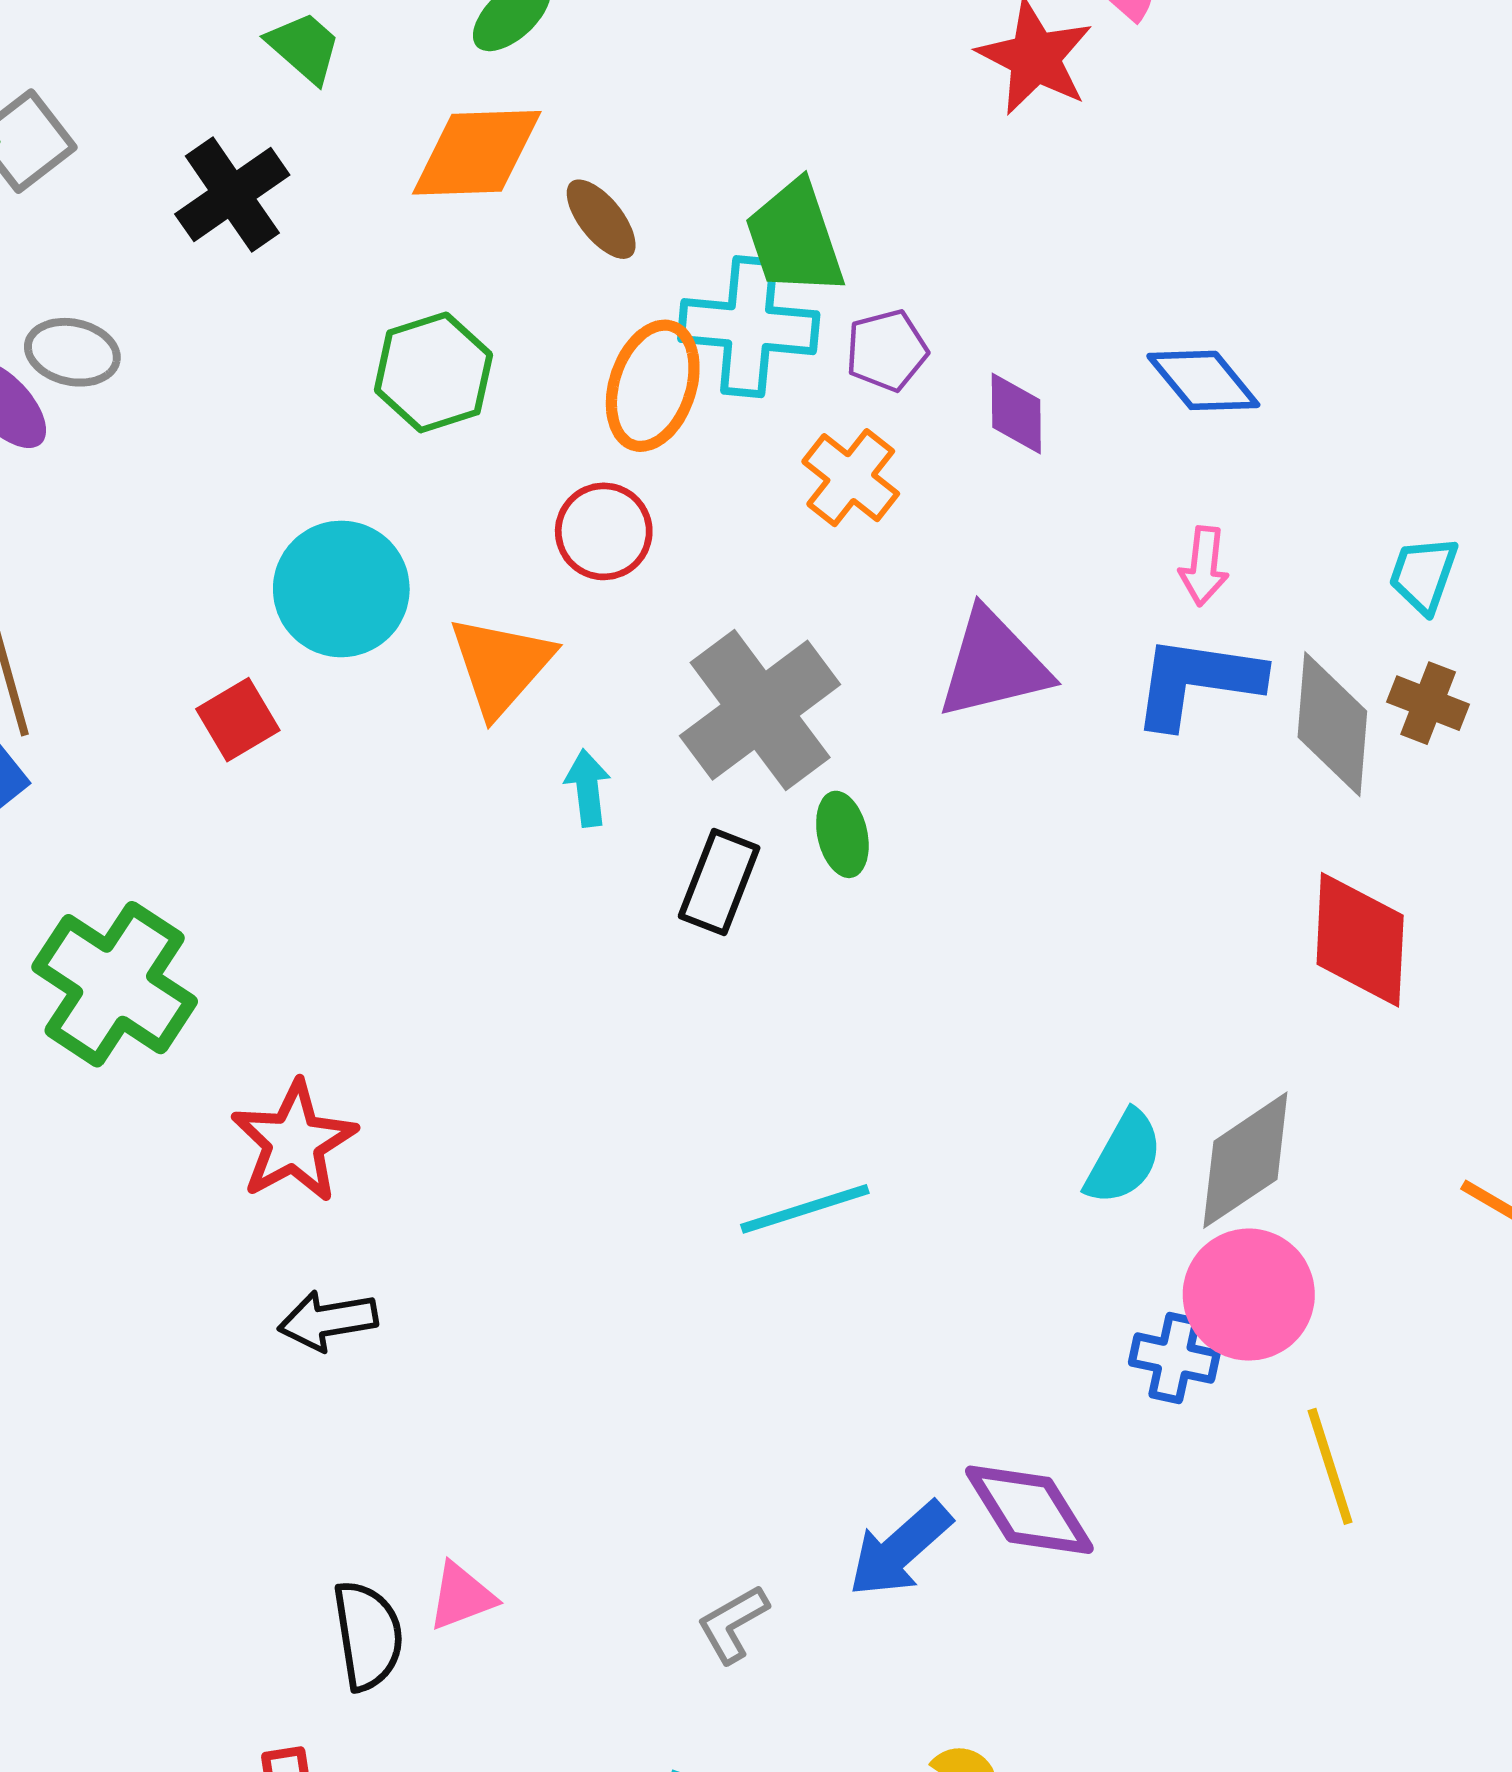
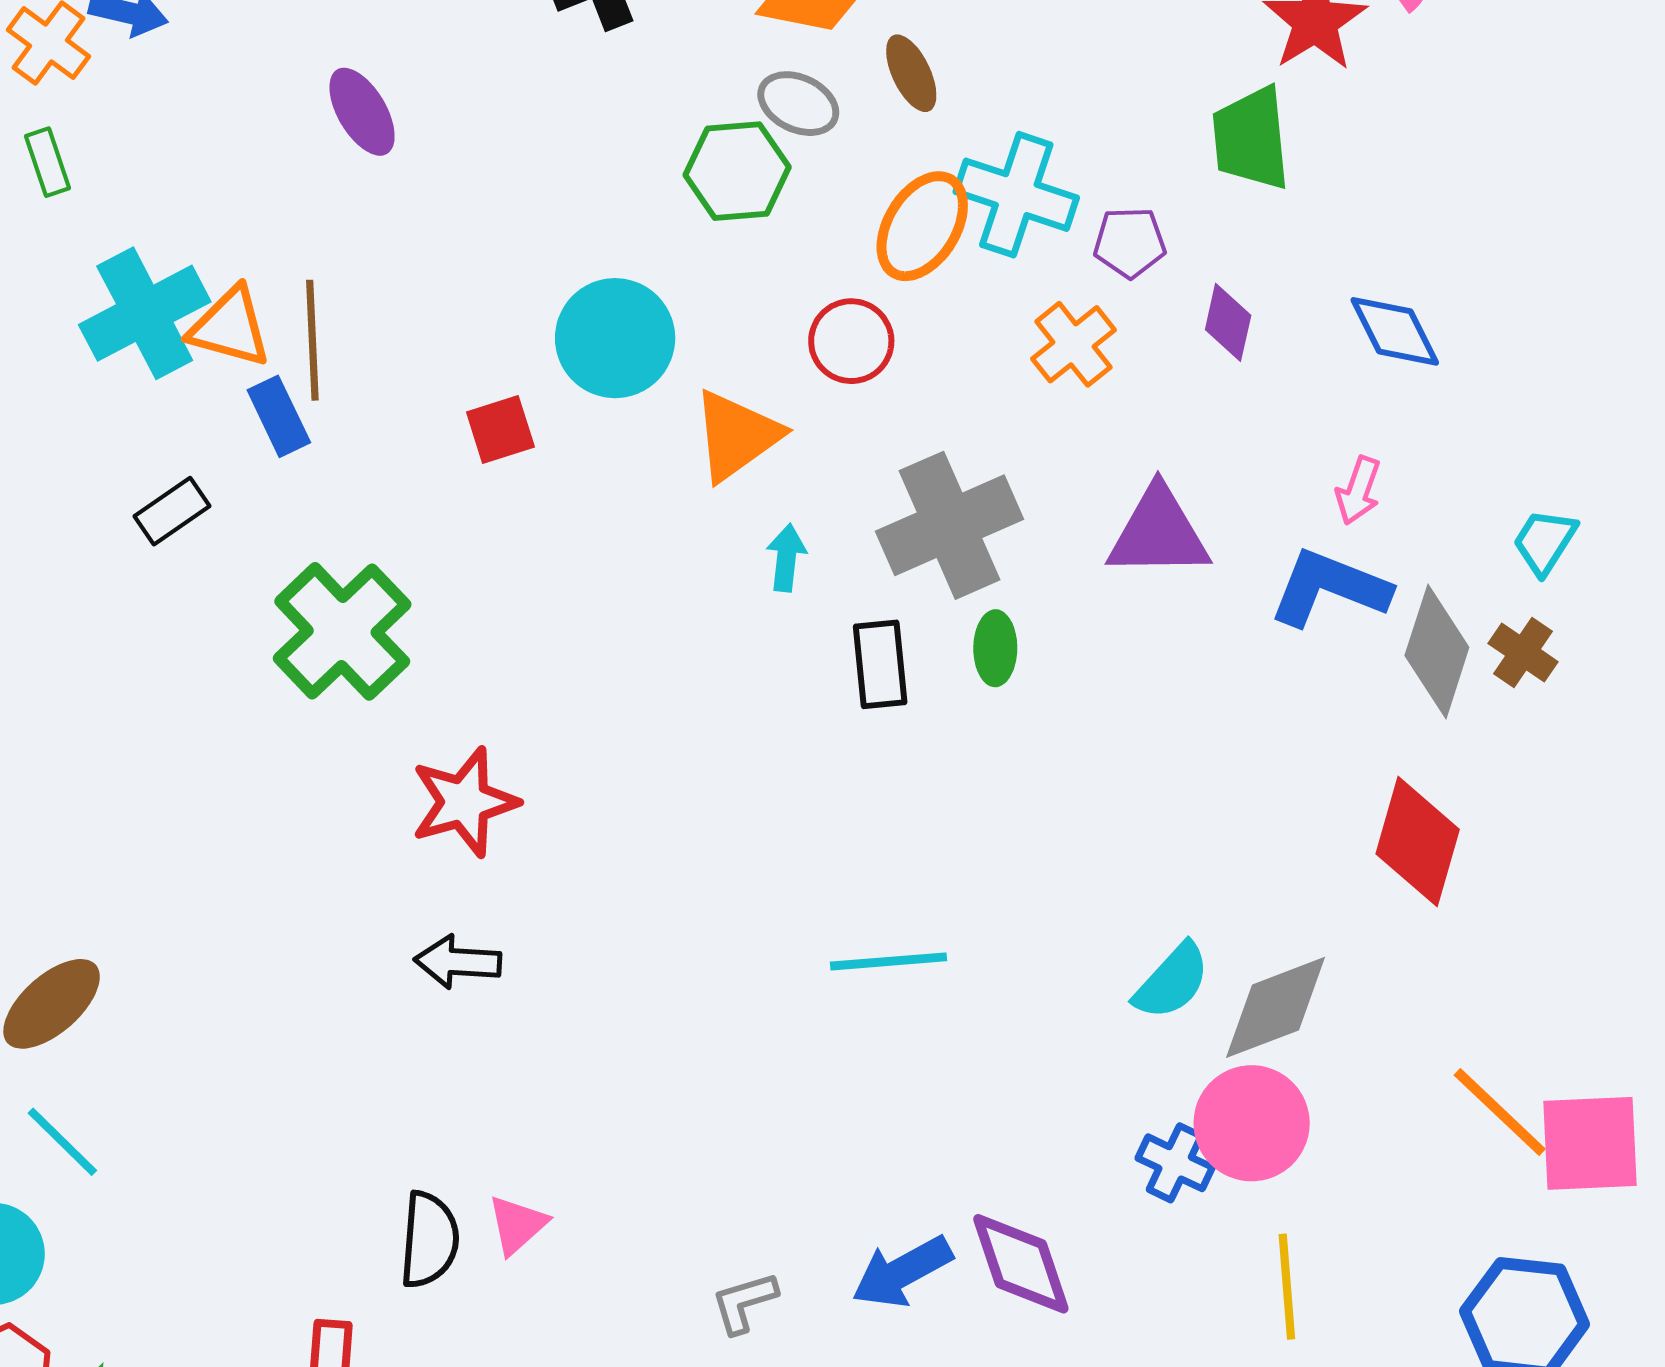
green trapezoid: (795, 238) -> (1251, 138), moved
gray ellipse: (72, 352) -> (798, 104), moved
black rectangle: (719, 882) -> (880, 664), turned -40
pink triangle: (462, 1596) -> (517, 1225), turned -34

